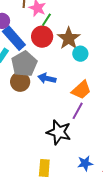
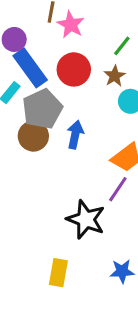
green line: (46, 20) -> (122, 46), moved
brown star: (69, 38) -> (115, 76), size x0.6
blue arrow: (47, 78) -> (75, 135), turned 84

